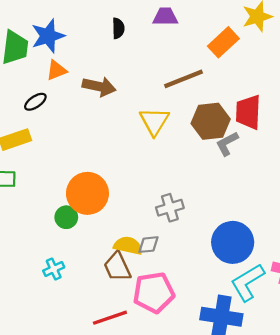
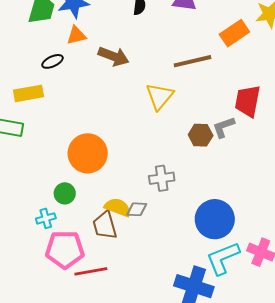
brown hexagon: (211, 121) -> (201, 135), moved, size x0.7
green circle: (66, 217) -> (65, 193), moved
pink pentagon: (154, 293) -> (65, 249), moved

